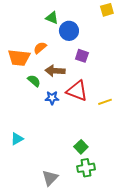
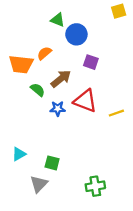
brown arrow: (55, 71) -> (61, 79), turned 138
green square: (81, 147) -> (52, 163), moved, turned -32
gray triangle: (50, 178) -> (39, 184), moved

